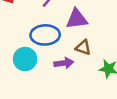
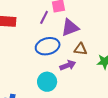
cyan circle: (25, 59) -> (47, 82), moved

